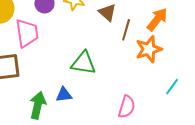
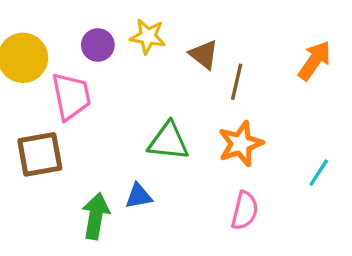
orange arrow: (157, 19) -> (315, 61), moved
orange star: (149, 49) -> (241, 144), moved

